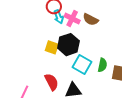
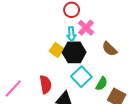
cyan arrow: (59, 17) -> (71, 34), moved
brown semicircle: (91, 19) -> (110, 49), moved

